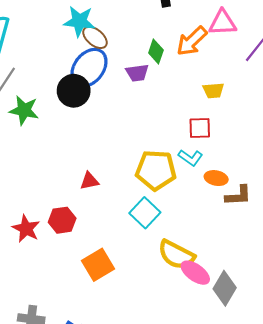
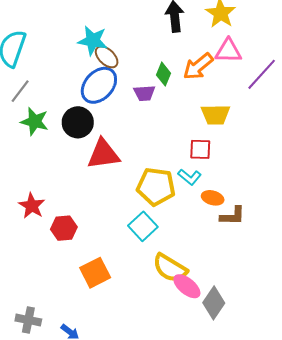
yellow trapezoid: (213, 90) -> (216, 115), size x1.4
black circle: (74, 91) -> (78, 122), moved
red triangle: (89, 181) -> (103, 154), moved, size x1.8
red star: (26, 229) -> (32, 206), moved

